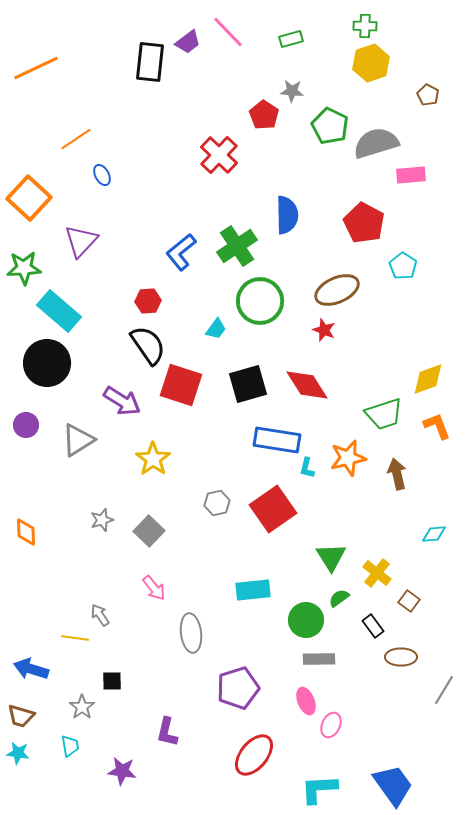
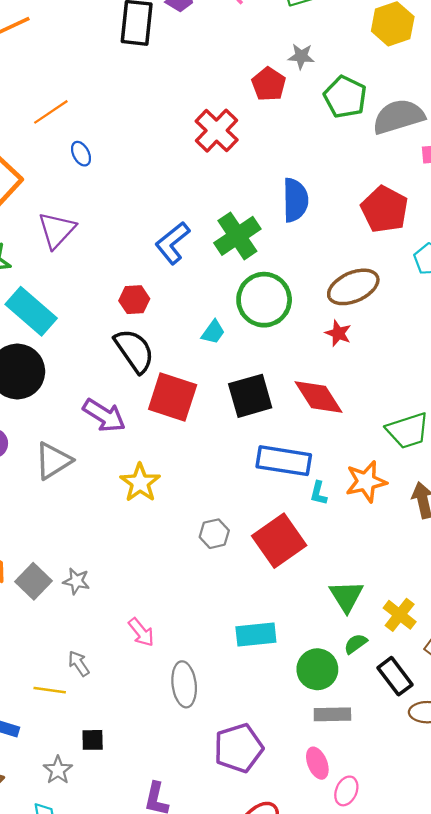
gray star: (102, 520) -> (76, 581), moved, turned 30
gray square: (149, 531) -> (33, 581), moved
black rectangle: (373, 626) -> (395, 676), size x1.4

